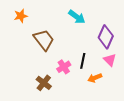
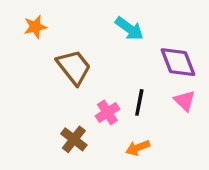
purple diamond: (106, 37) -> (178, 62), turned -45
orange arrow: (95, 78) -> (138, 148), moved

